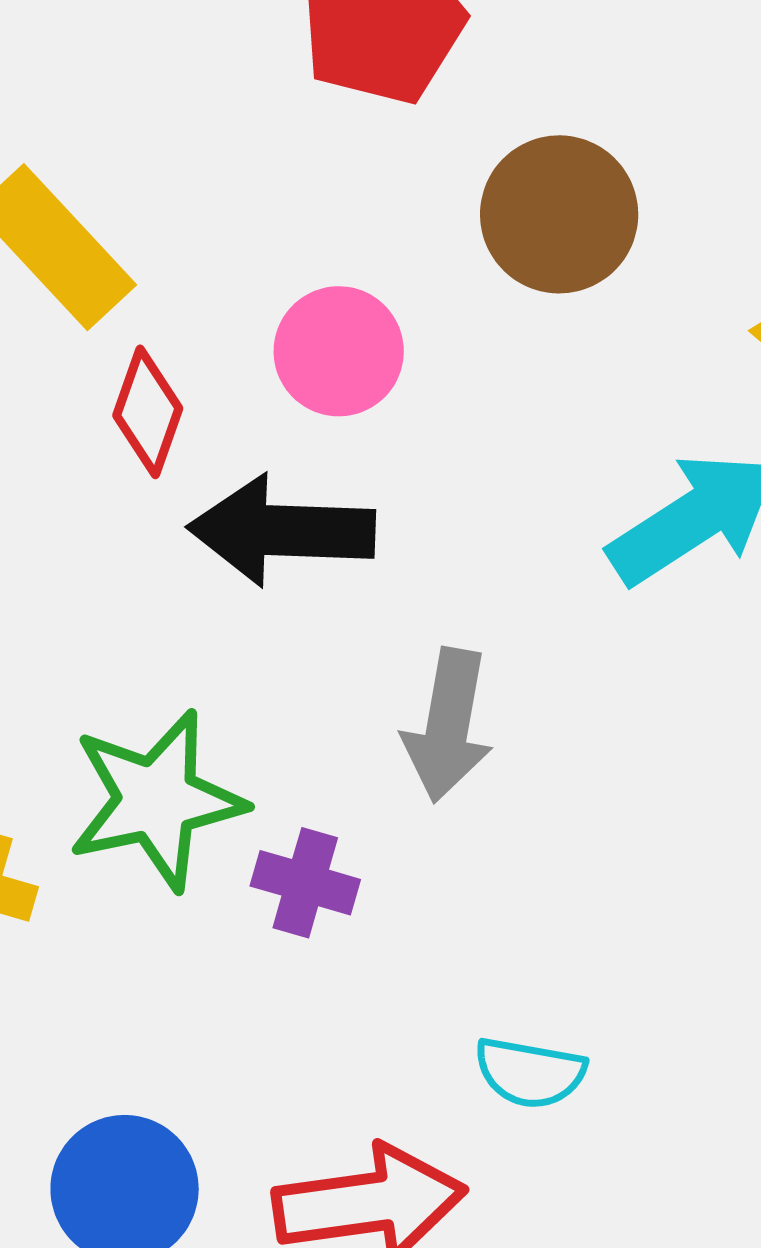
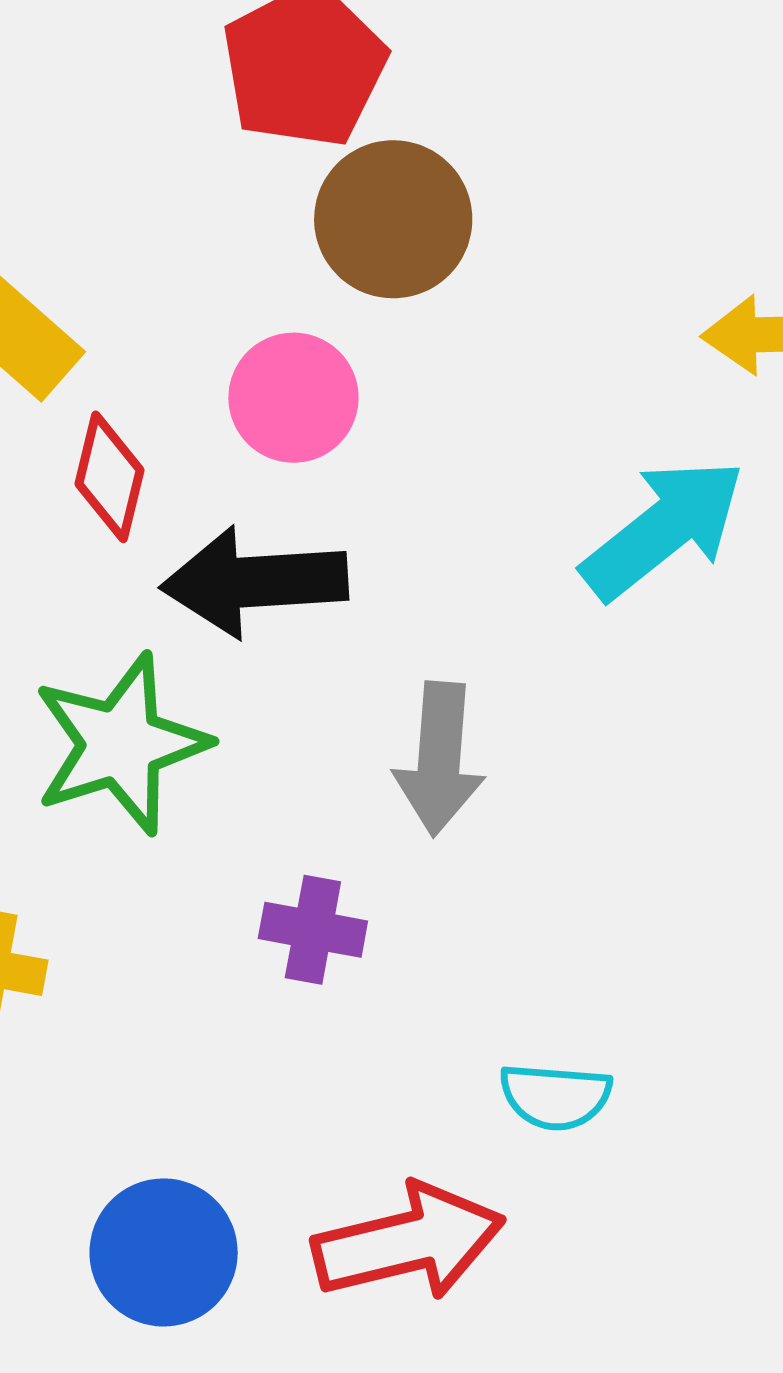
brown circle: (559, 214) -> (393, 219), moved
green star: (156, 800) -> (121, 744), moved

